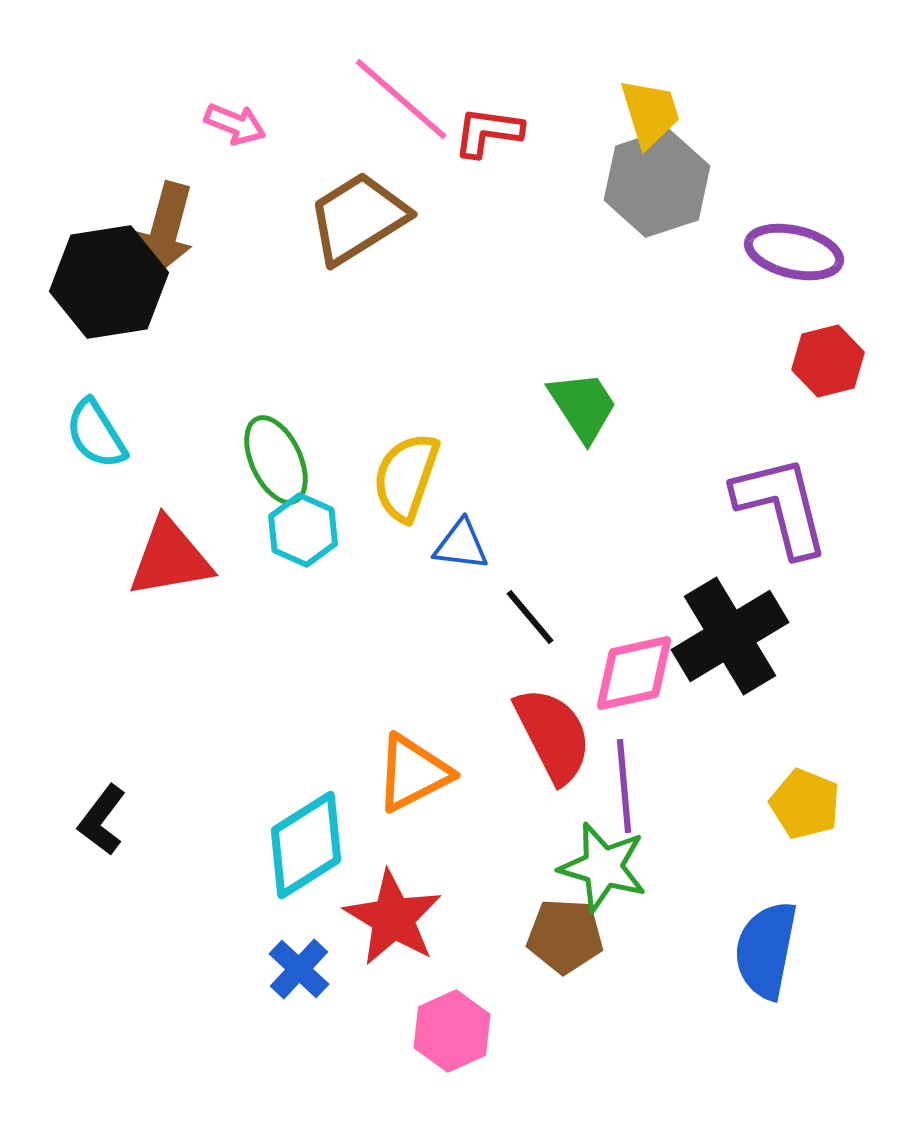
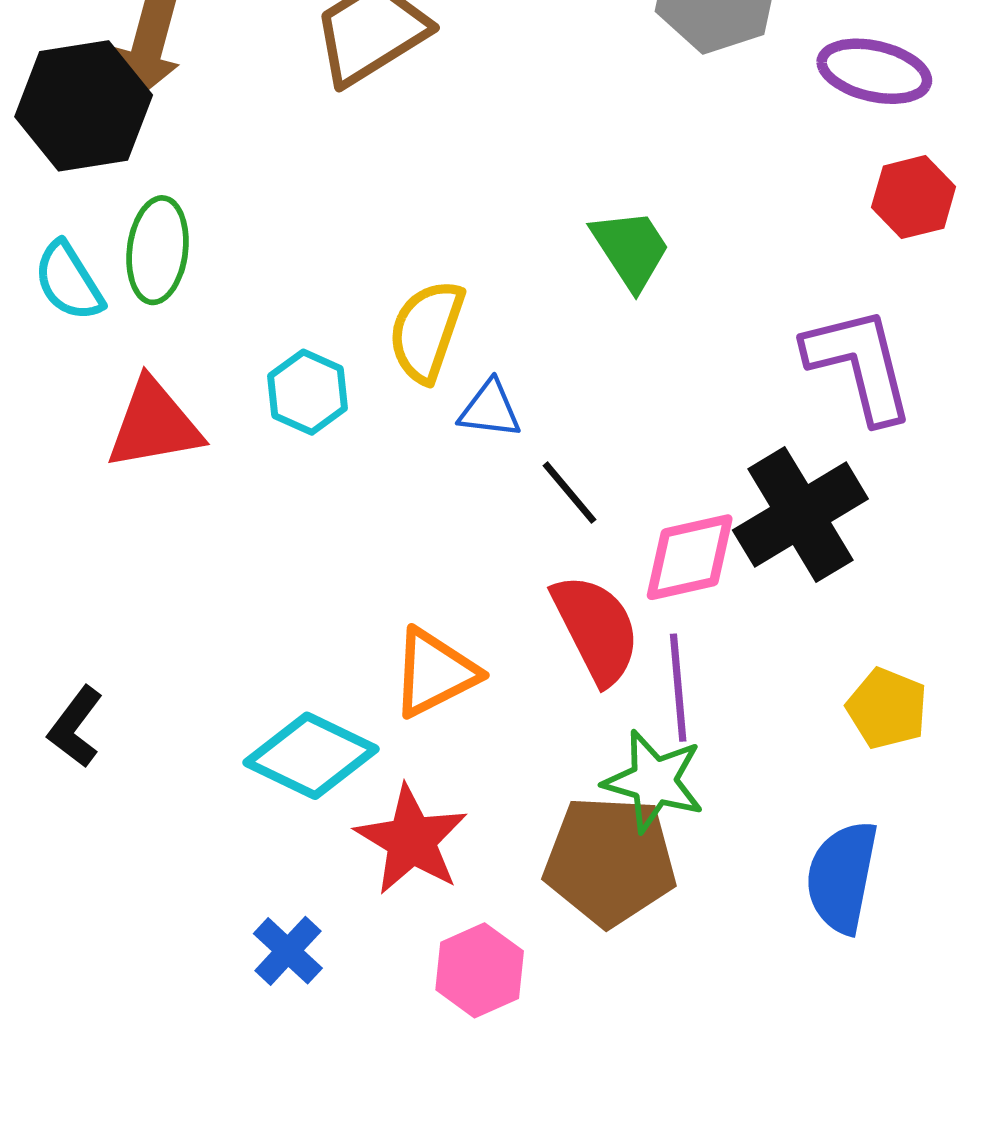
green ellipse: (276, 460) -> (157, 250), moved, turned 32
cyan diamond: (306, 845) -> (311, 756), turned 58
brown pentagon: (565, 936) -> (610, 861), size x1.5
blue cross: (299, 969) -> (288, 951), moved

